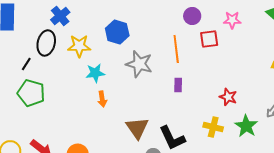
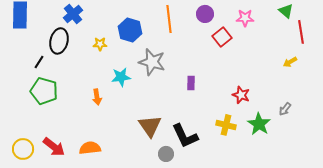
red square: (209, 39) -> (222, 37), turned -30
yellow star: (79, 46) -> (100, 44), moved, size x0.6
orange line: (176, 49) -> (169, 19), moved
cyan star: (95, 73) -> (121, 77), moved
orange arrow: (102, 99) -> (97, 97), moved

